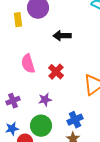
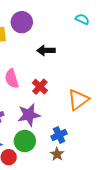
purple star: (45, 100) -> (29, 115), size x1.6

